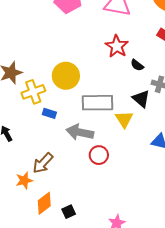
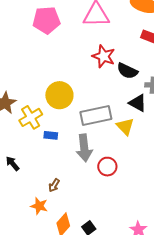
black semicircle: (137, 65) -> (127, 71), size x1.5
gray arrow: (80, 132) -> (84, 148), turned -96
brown arrow: (43, 163) -> (54, 185), size x0.6
orange star: (24, 180) -> (39, 206), turned -30

